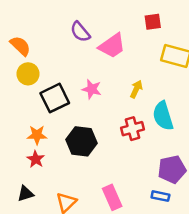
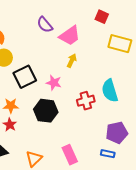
red square: (153, 22) -> (102, 17), turned 32
pink star: (92, 89) -> (54, 83), moved
yellow arrow: (136, 89) -> (72, 61), moved

